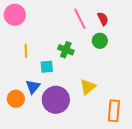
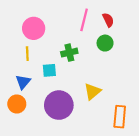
pink circle: (15, 15) -> (34, 28), moved
pink line: (80, 19) -> (84, 20), turned 40
green cross: (66, 50) -> (69, 53), turned -35
blue triangle: (33, 87) -> (23, 82), moved

